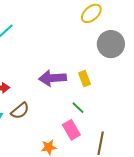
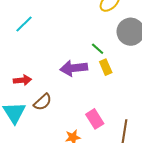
green line: (78, 108) -> (98, 49), moved

